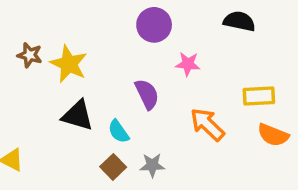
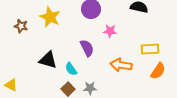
yellow star: (69, 64) -> (50, 17), moved
orange arrow: (207, 124) -> (121, 65), turned -35
orange semicircle: (273, 135) -> (158, 71), turned -78

